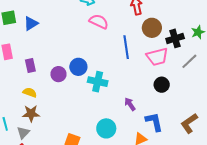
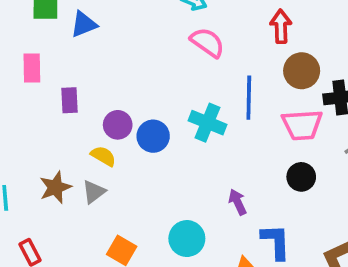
blue circle: (78, 67) -> (153, 136), moved
cyan cross: (98, 82) -> (208, 123), moved
yellow semicircle: (30, 93) -> (103, 156), moved
brown star: (31, 113) -> (55, 187), turned -30
gray triangle: (23, 133) -> (94, 192), moved

